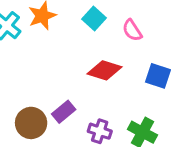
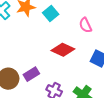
cyan square: (94, 19) -> (51, 13), moved

